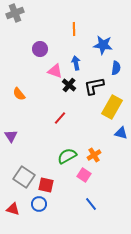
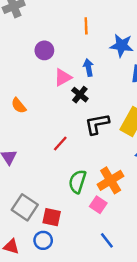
pink triangle: (55, 71) -> (63, 77), turned -49
black L-shape: (94, 86) -> (97, 124), moved
red line: (60, 118) -> (60, 144), moved
orange cross: (94, 155) -> (111, 180), size x1.5
green semicircle: (67, 156) -> (77, 182), turned -42

